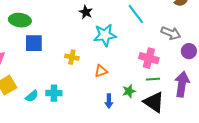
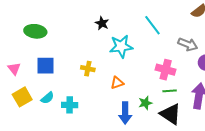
blue square: (34, 43) -> (45, 66), moved
cyan semicircle: (32, 96) -> (47, 98), moved
blue arrow: (109, 101) -> (125, 113), size x1.5

